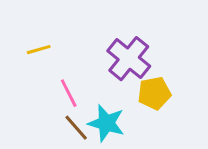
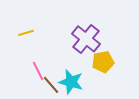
pink line: (69, 93) -> (38, 71), moved

